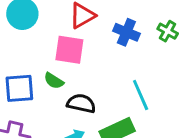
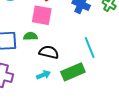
green semicircle: (54, 81) -> (30, 36), turned 144

